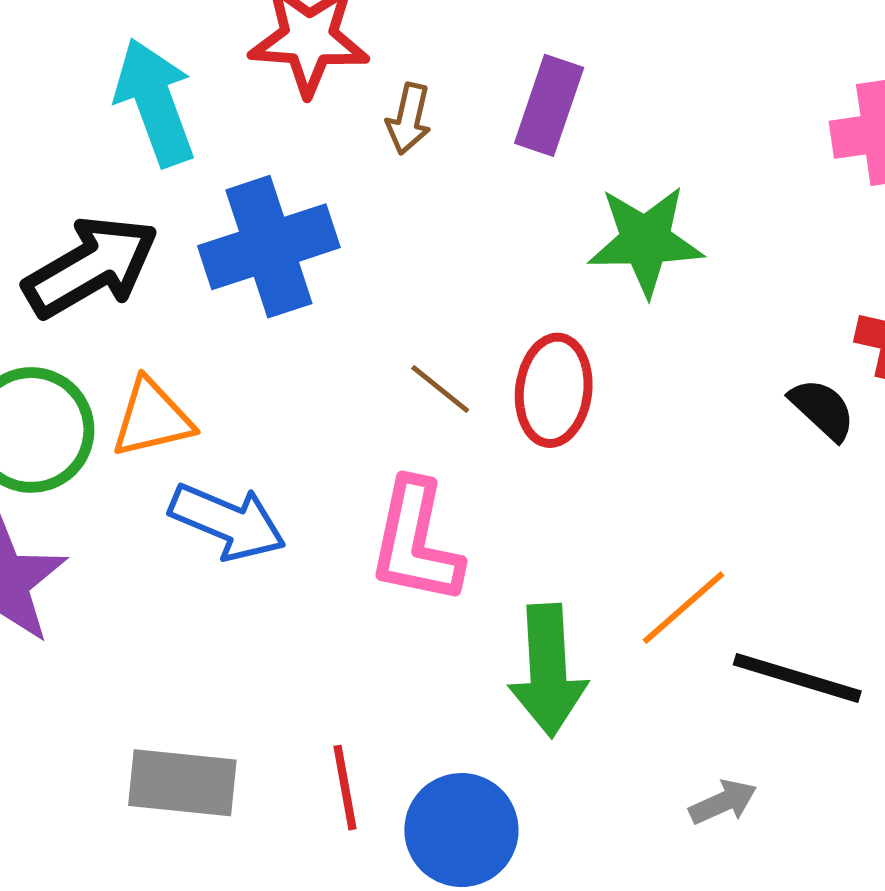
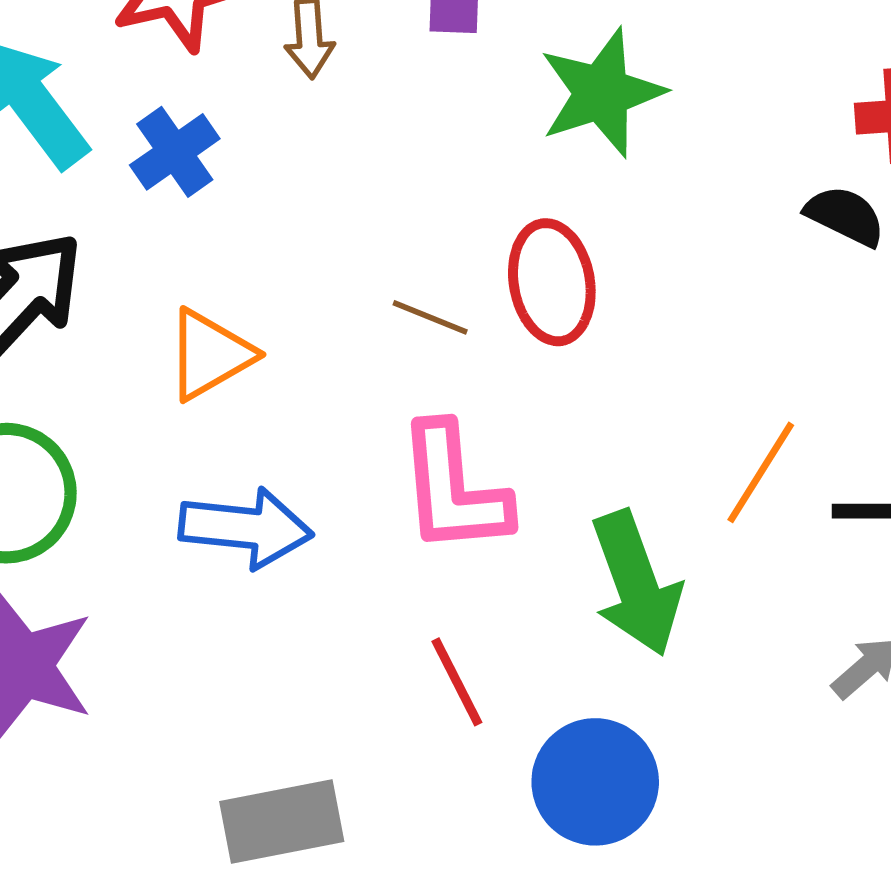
blue cross: (269, 247) -> (175, 152), moved, size x0.6
orange triangle: (152, 418) -> (210, 355), moved
red line: (345, 788) -> (457, 682), moved

